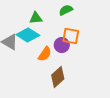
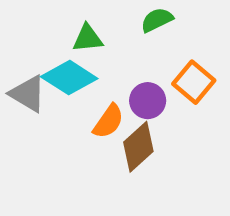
orange square: (71, 36) -> (194, 82), moved, turned 30
brown diamond: (58, 77) -> (138, 147), moved

